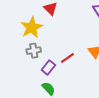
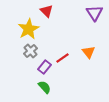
gray cross: (34, 51) -> (31, 51), turned -32

